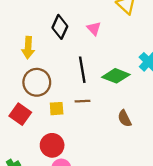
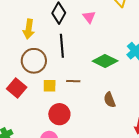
black line: (82, 70) -> (62, 46), moved
red circle: (52, 145) -> (59, 114), moved

